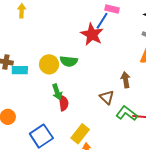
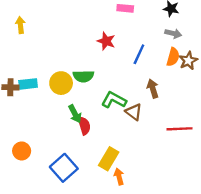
blue line: (102, 21) -> (139, 54), moved
red star: (92, 34) -> (106, 41), size x0.7
cyan rectangle: (20, 70) -> (28, 84), moved
green L-shape: (127, 113) -> (114, 100), moved

